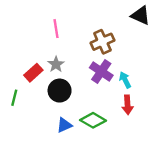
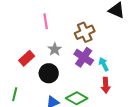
gray star: (56, 64) -> (55, 49), moved
green line: (14, 98) -> (15, 94), moved

